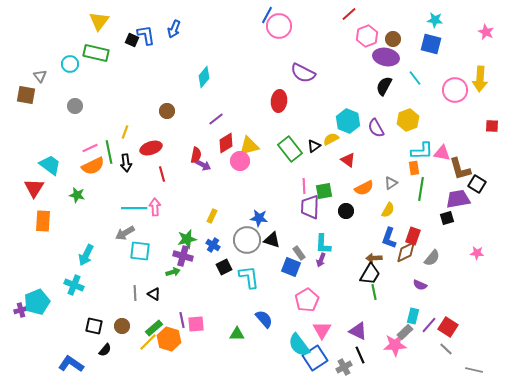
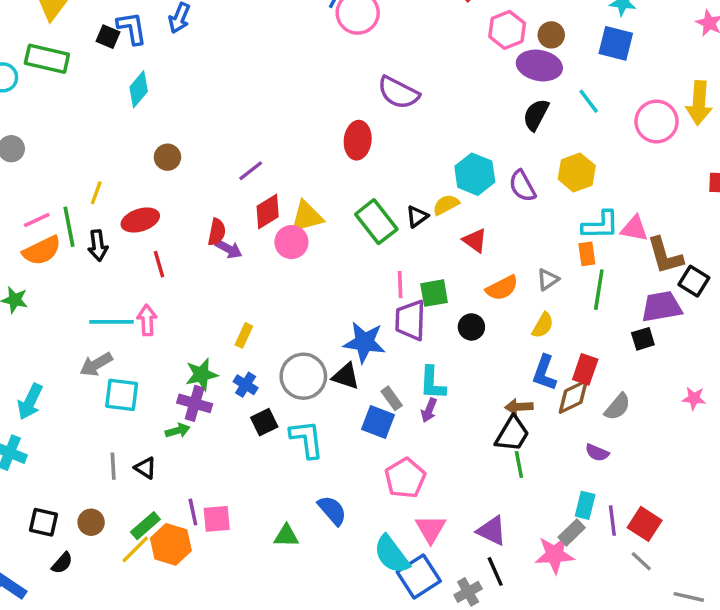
cyan diamond: (204, 77) -> (139, 89), moved
blue star: (259, 218) -> (364, 342), moved, size x1.4
purple line: (429, 325) -> (612, 521), turned -48

